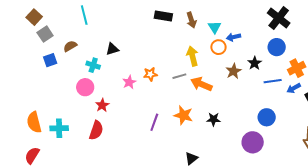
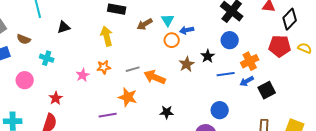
brown arrow: (191, 20) -> (145, 24), moved, turned 77
brown semicircle: (70, 46) -> (24, 39), turned -128
black triangle: (112, 49) -> (64, 27), moved
yellow arrow: (192, 56) -> (107, 36), moved
pink circle: (85, 87) -> (25, 80), moved
orange star: (183, 115) -> (128, 97), moved
purple line: (154, 122) -> (108, 115), turned 60

